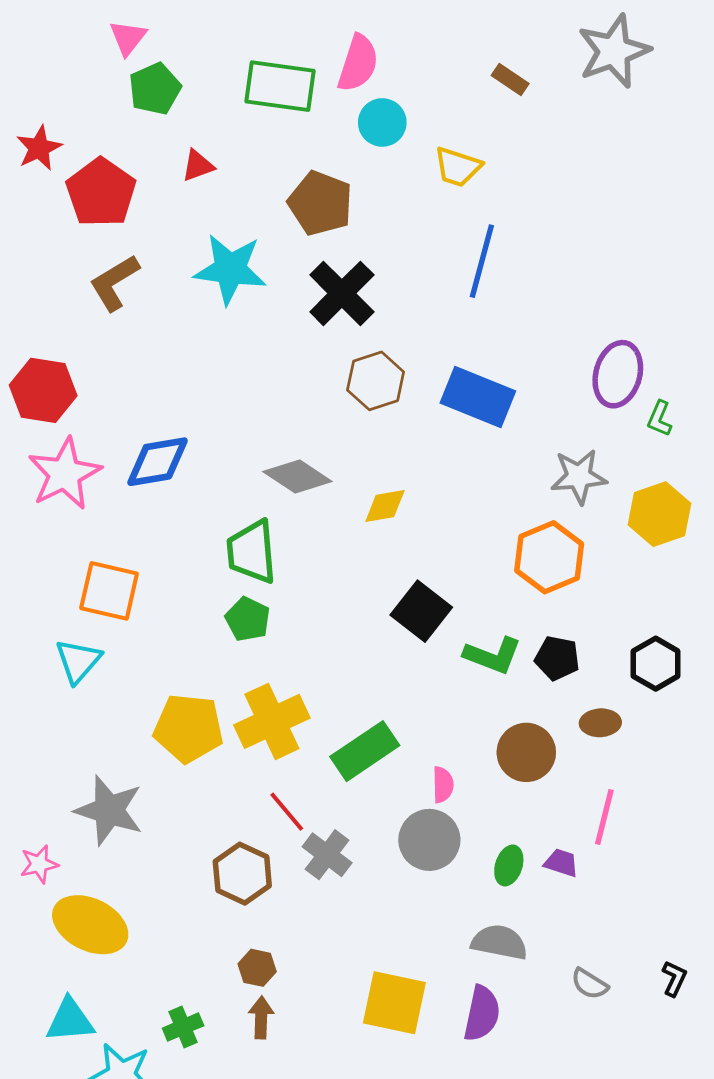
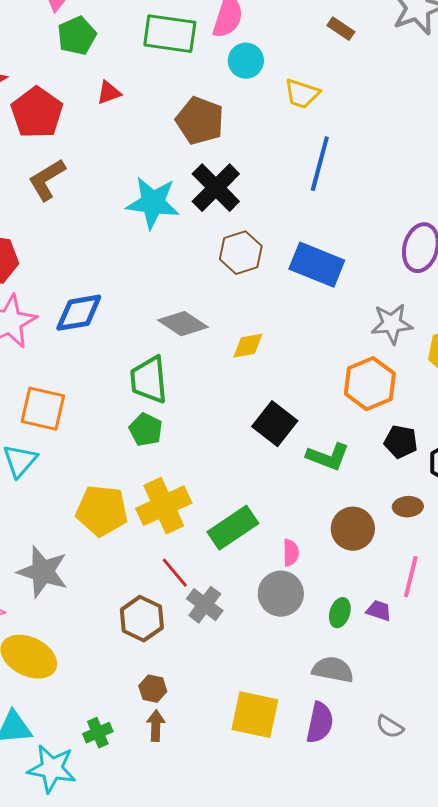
cyan star: (230, 269) -> (153, 203), moved
black pentagon: (557, 658) -> (401, 442), moved
gray semicircle: (590, 984) -> (390, 727), moved

